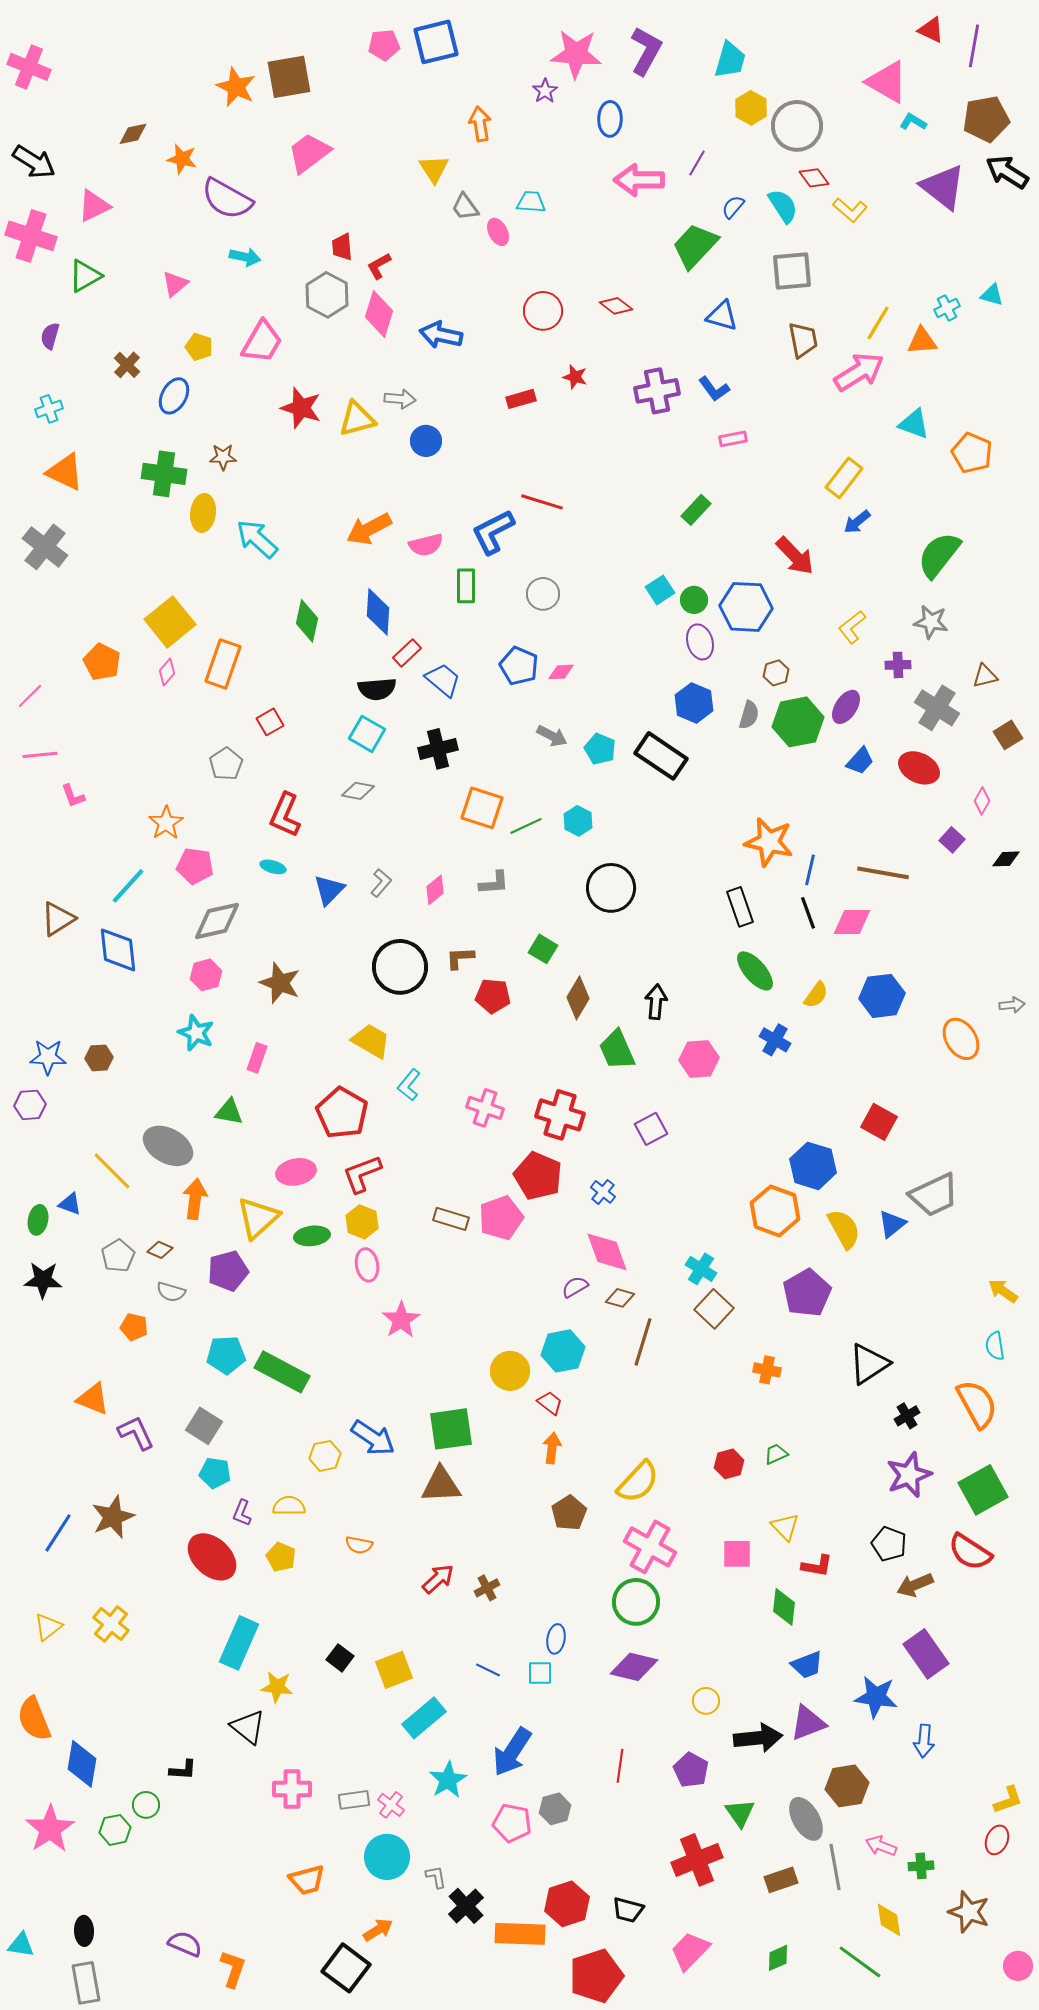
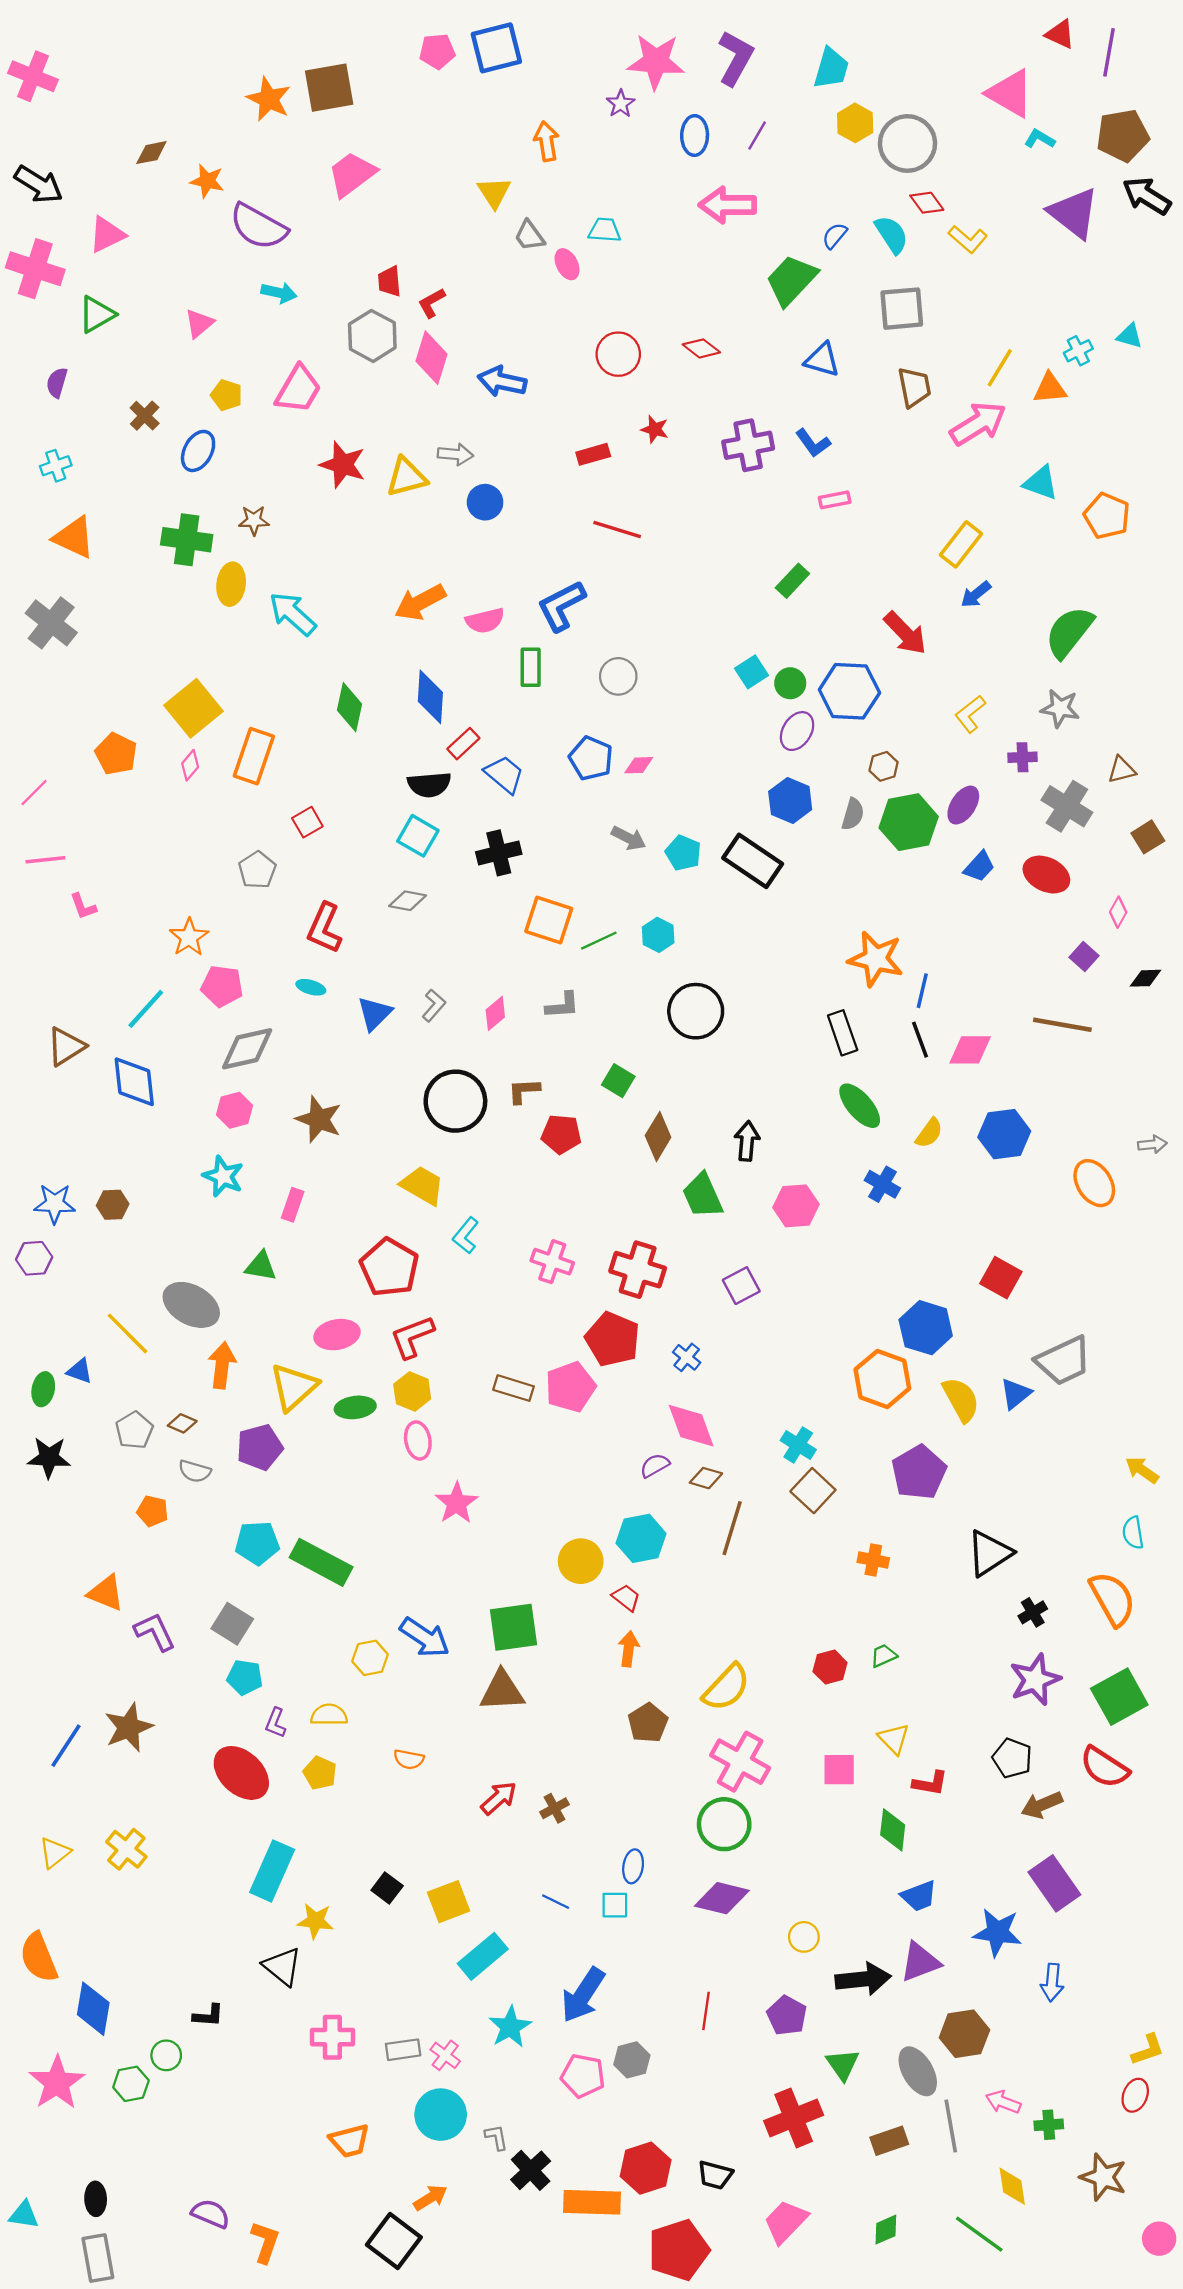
purple line: (697, 163) -> (757, 136), moved
red line: (542, 502) -> (617, 529), moved
purple ellipse: (700, 642) -> (797, 731), turned 48
brown line: (883, 873) -> (1062, 1025), moved

